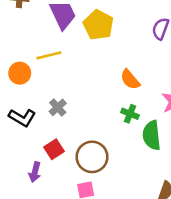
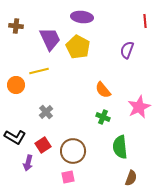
black L-shape: (22, 118) -> (15, 137), moved
green semicircle: (152, 135) -> (120, 147), moved

